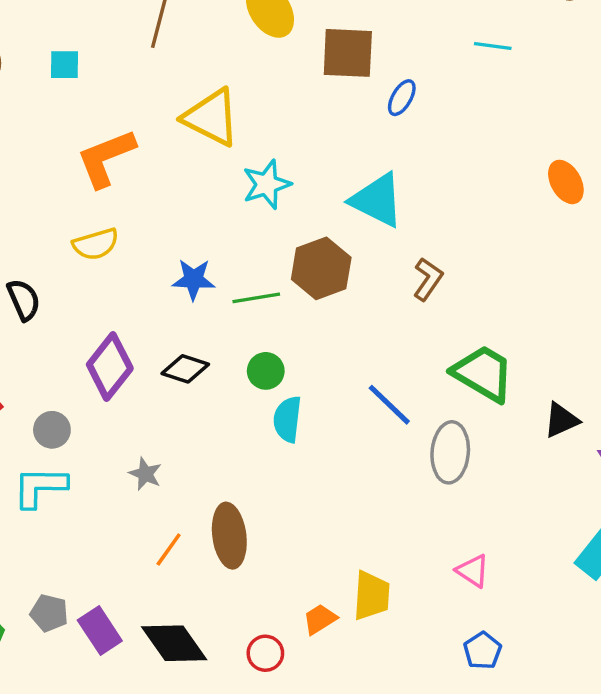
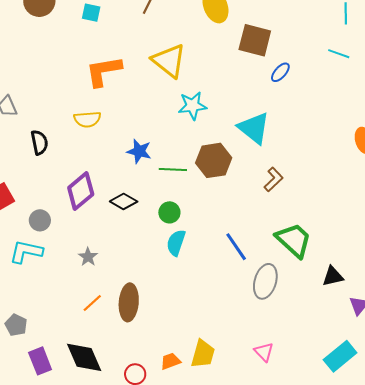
purple rectangle: (100, 631) -> (40, 361), moved

